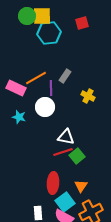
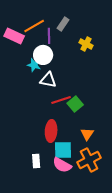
cyan star: (19, 117) -> (34, 65), moved
white triangle: (66, 137) -> (48, 80), moved
orange triangle: (81, 186) -> (87, 134), moved
cyan square: (65, 202) -> (63, 150), turned 36

